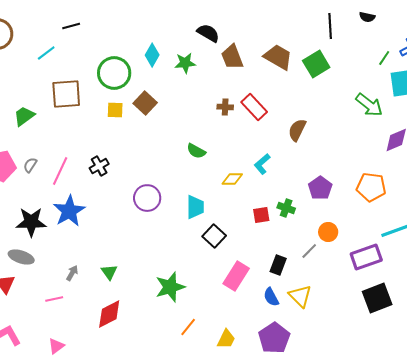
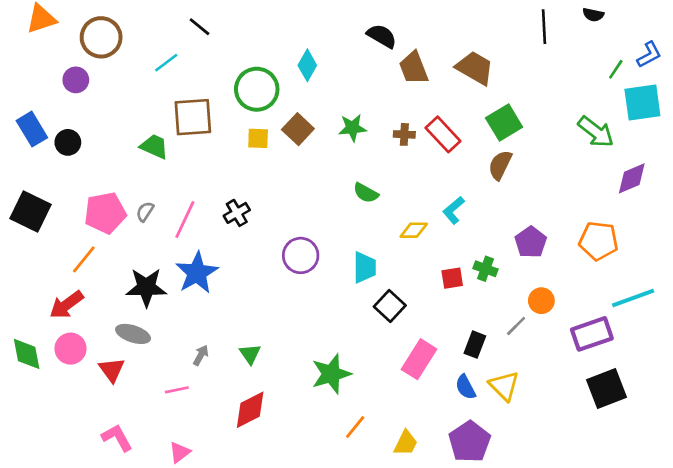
black line: (71, 26) -> (200, 27), turned 54
green star: (185, 63) -> (352, 128), moved
green square: (316, 64) -> (504, 122), moved
green trapezoid: (24, 116) -> (154, 146), moved, turned 60

